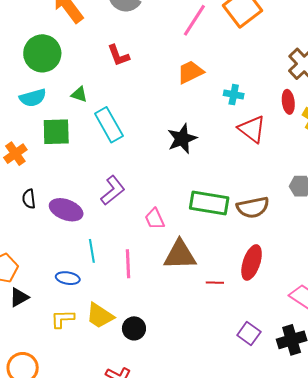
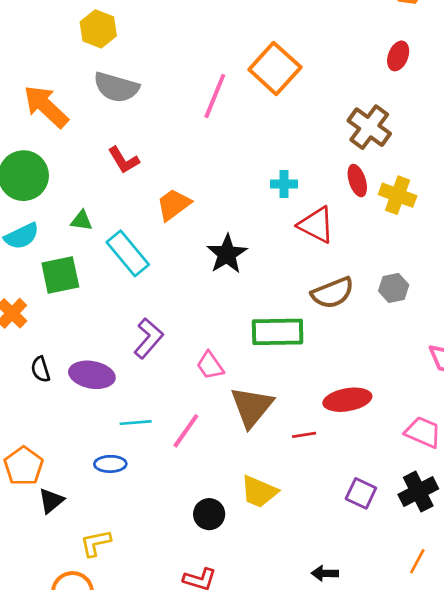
orange trapezoid: (190, 72) -> (174, 205), moved
brown semicircle: (253, 207) -> (333, 293), moved
cyan line: (92, 251) -> (136, 423), turned -75
brown triangle: (180, 255) -> (252, 407), turned -39
red ellipse: (252, 262) -> (347, 400), turned 72
pink line: (128, 264) -> (186, 431), turned 48
yellow trapezoid: (100, 316) -> (259, 492), moved
yellow L-shape: (63, 319) -> (96, 543), moved

